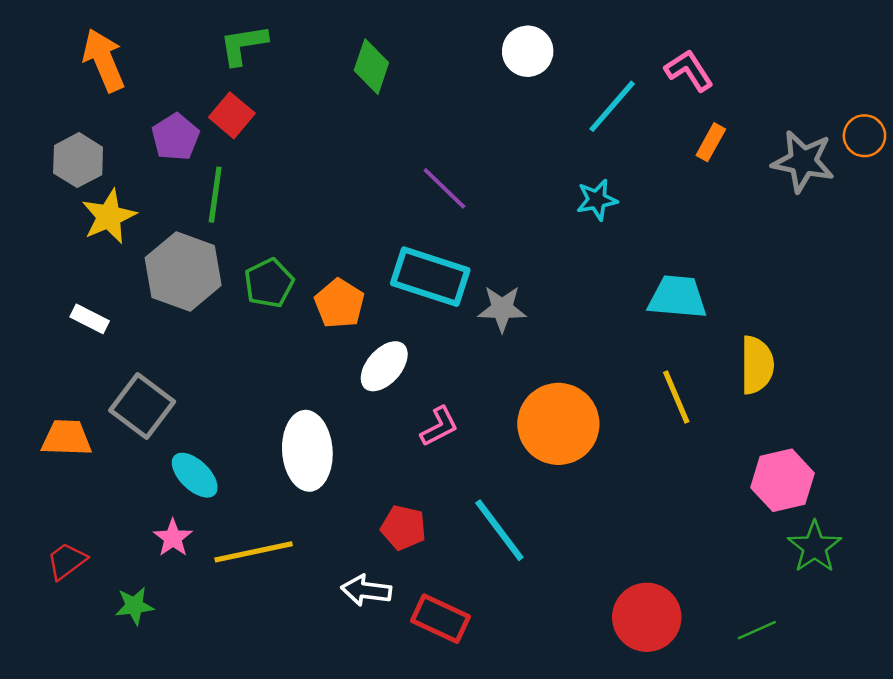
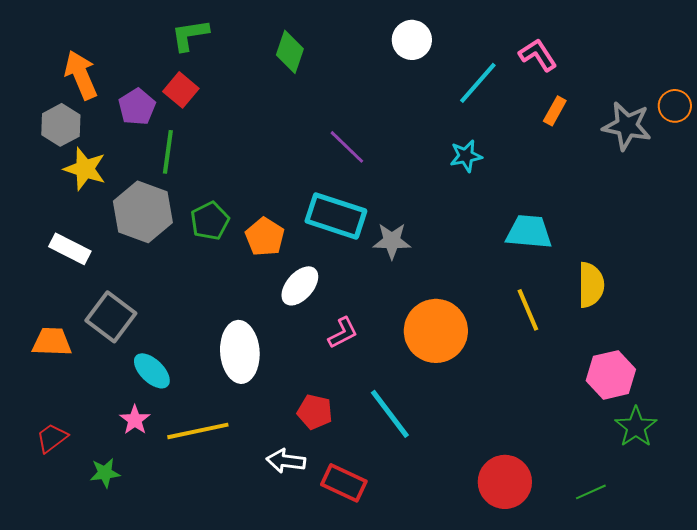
orange arrow: (104, 60) -> (81, 75), moved
yellow star: (109, 216) -> (85, 169), turned -30
white rectangle: (90, 319) -> (70, 249), size x1.4

